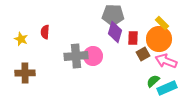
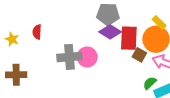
purple diamond: (115, 32) -> (110, 32), turned -75
red rectangle: (133, 38) -> (129, 38), size x1.6
brown square: (143, 54) -> (139, 55), turned -32

